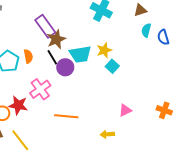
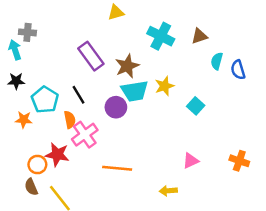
brown triangle: (140, 10) -> (199, 36), moved
brown star: (56, 39) -> (127, 66), moved
orange semicircle: (28, 56) -> (70, 120), moved
black line: (52, 57) -> (79, 95), moved
cyan square: (112, 66) -> (196, 106), moved

